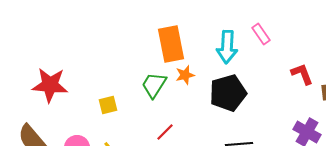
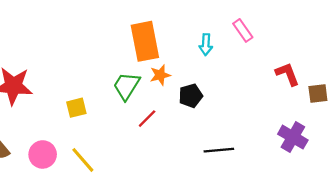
cyan arrow: (227, 47) -> (206, 45), size x0.6
black pentagon: (228, 93) -> (191, 96), moved, size x0.6
red line: (165, 132) -> (147, 119), moved

